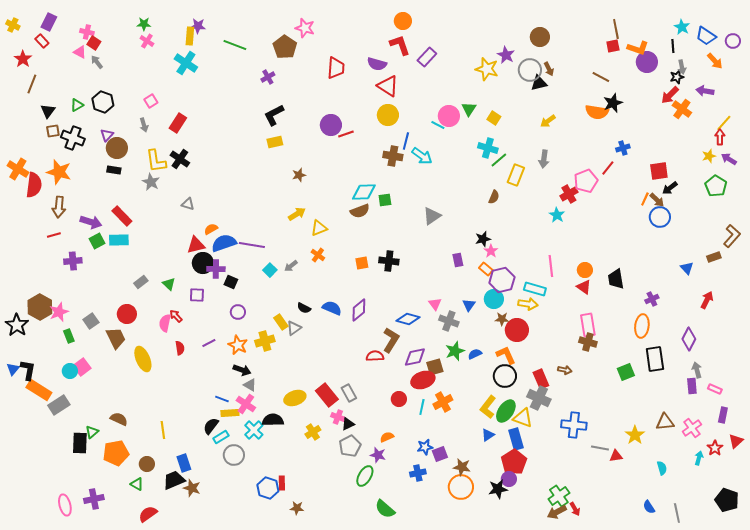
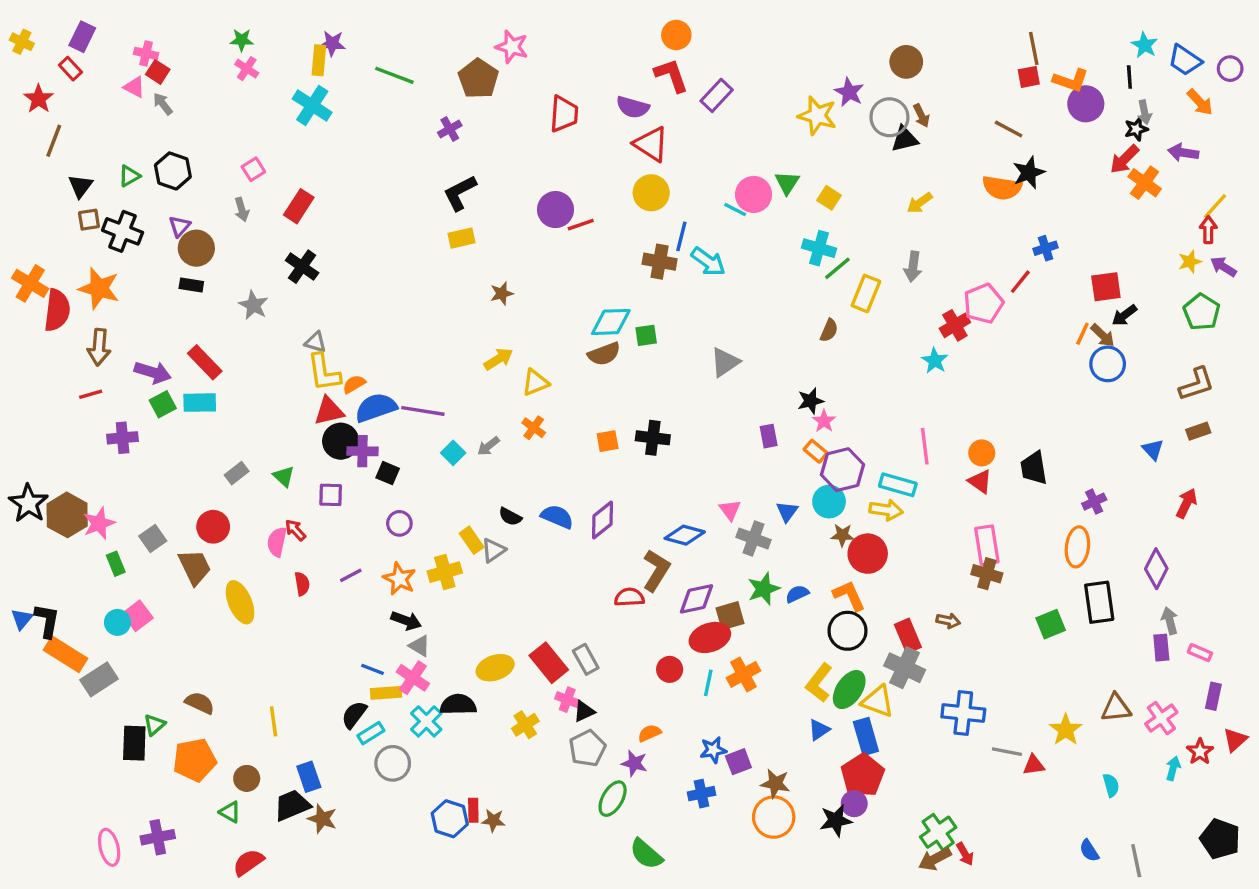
yellow L-shape: (156, 161) -> (324, 372), moved
brown L-shape: (732, 236) -> (1197, 384), moved, turned 30
black star: (17, 325) -> (29, 503), moved
brown star: (297, 508) -> (493, 820), moved

